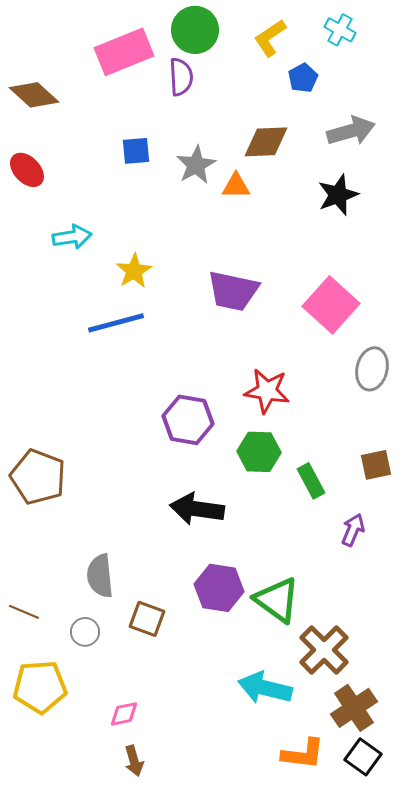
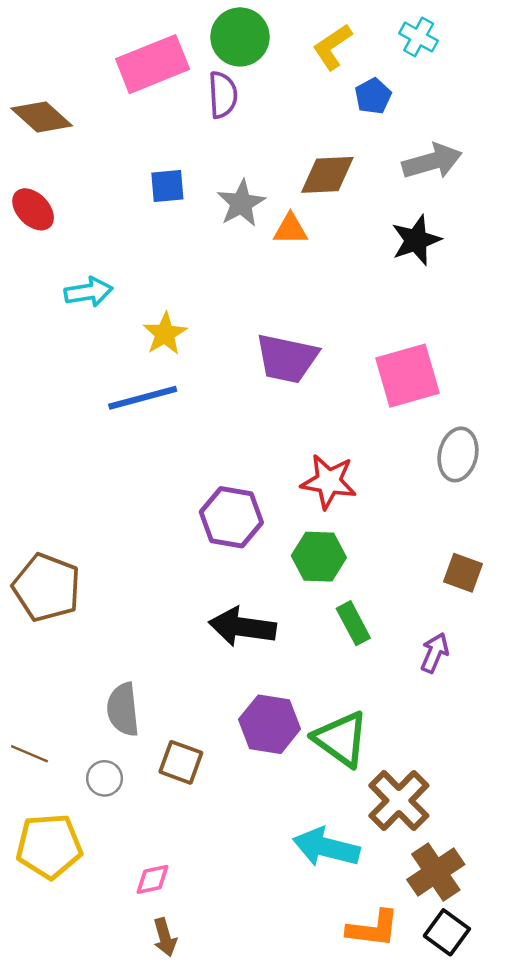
pink square: (331, 305) -> (407, 376), turned 32
brown square: (376, 465) -> (463, 573), turned 32
green rectangle: (311, 481) -> (353, 623), moved

